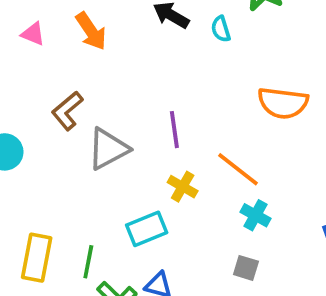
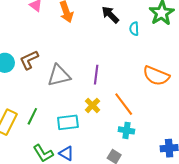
brown L-shape: (67, 111) -> (29, 60), moved
cyan cross: (256, 215) -> (126, 130), turned -35
green line: (88, 262) -> (32, 116), moved

